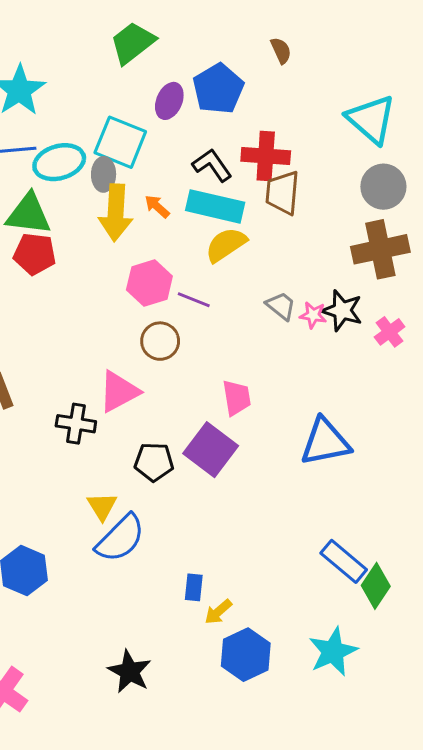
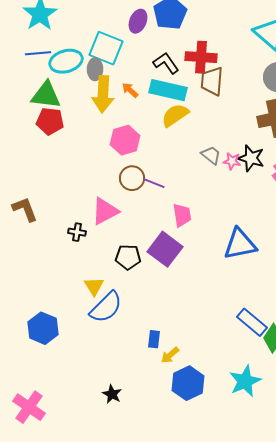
purple line: (194, 300) -> (154, 183), moved
black cross: (76, 424) -> (77, 232), size x0.7
black star: (130, 671) -> (112, 394), size x0.7

